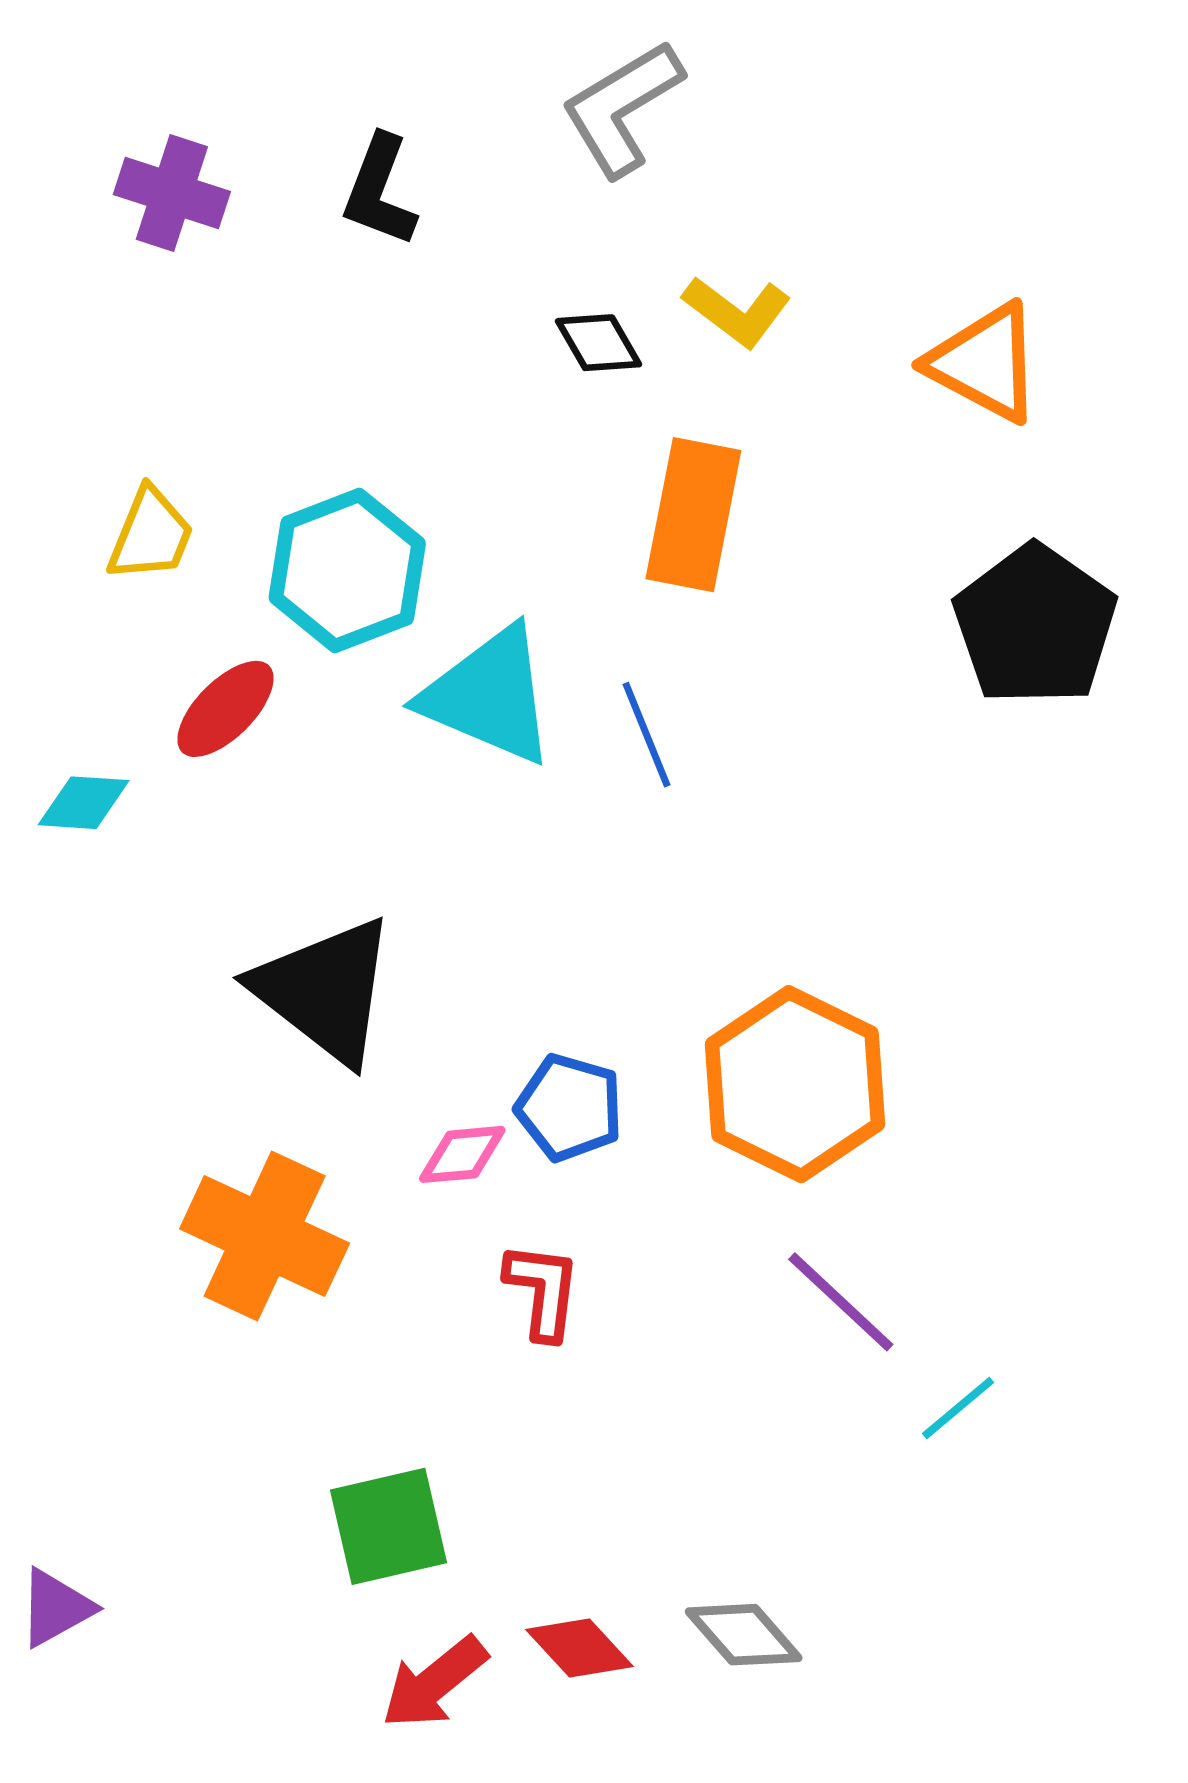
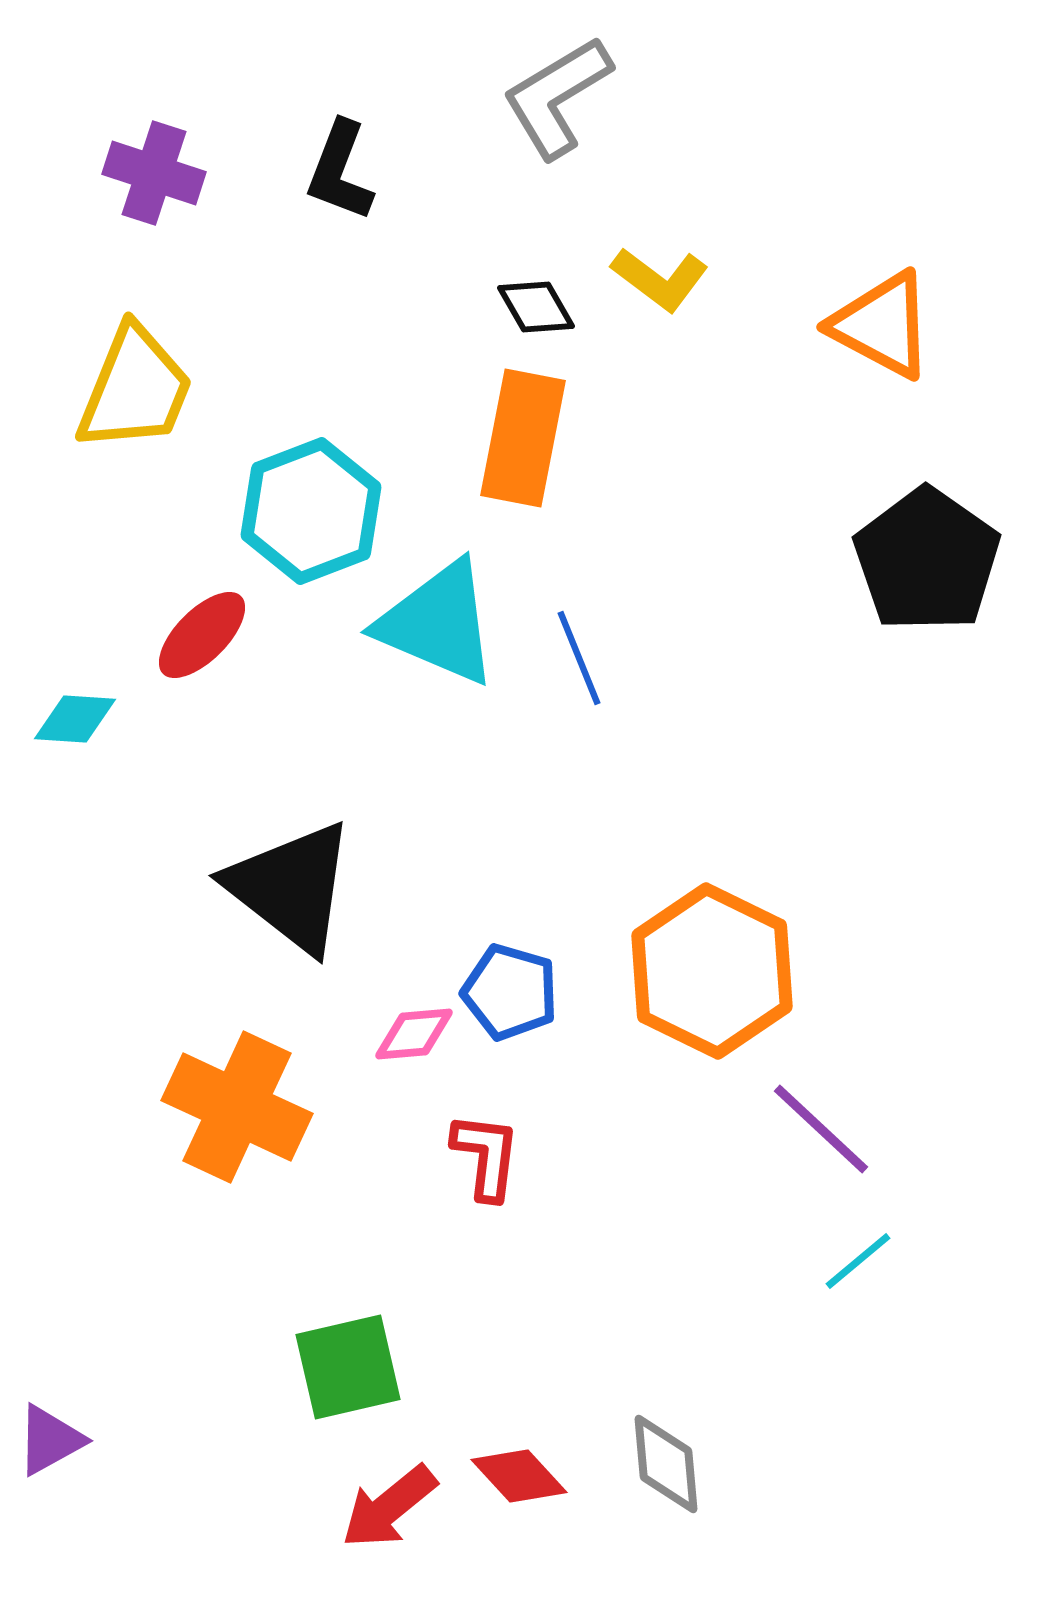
orange rectangle: (693, 515) -> (523, 438), moved
yellow trapezoid: (151, 535) -> (135, 389), moved, size x1.5
purple line: (841, 1302) -> (821, 1129), moved
gray diamond: (744, 1635) -> (666, 1464), turned 36

